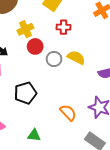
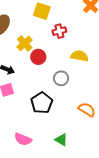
gray circle: (54, 59) -> (61, 78), moved
green triangle: (34, 135) -> (61, 140), turned 40

